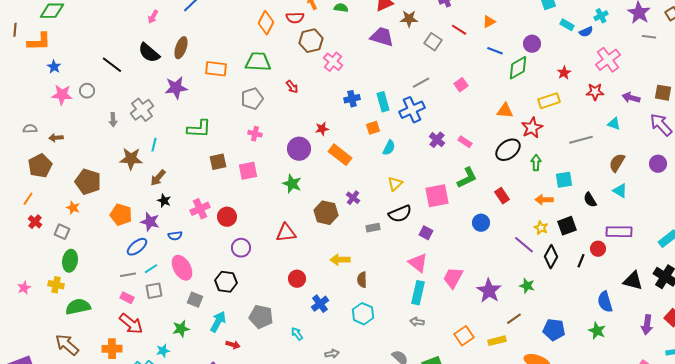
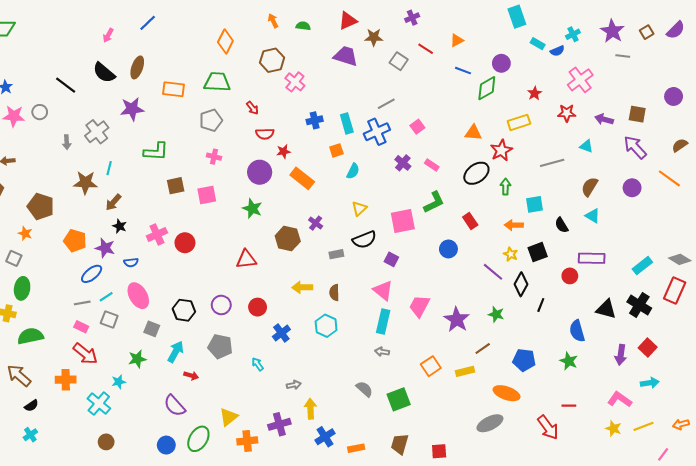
red semicircle: (295, 18) -> (265, 134), moved
pink square: (461, 85) -> (417, 127), moved
purple circle: (241, 248) -> (221, 305), moved
black line: (581, 261) -> (541, 305), moved
brown semicircle: (362, 280) -> (334, 293), moved
gray square: (154, 291) -> (109, 320), turned 30
cyan hexagon: (363, 314) -> (326, 326), moved

